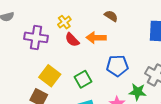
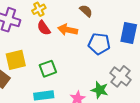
blue pentagon: (117, 66) -> (99, 44), moved
yellow square: (50, 76) -> (16, 60), turned 30

